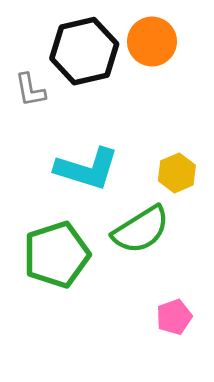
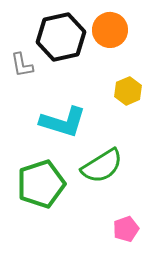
yellow hexagon: (177, 173) -> (128, 91), moved

